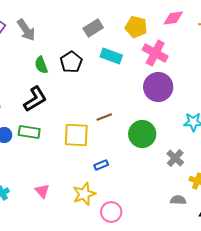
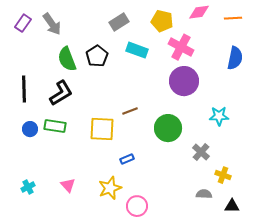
green semicircle: (41, 65) -> (67, 59), size x1.4

